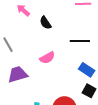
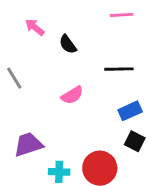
blue rectangle: (87, 70) -> (130, 111), turned -56
purple trapezoid: (18, 74) -> (28, 144), moved

